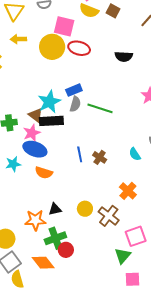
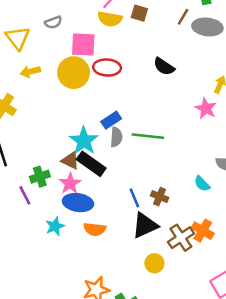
black semicircle: (124, 56) -> (164, 67), turned 42
black rectangle: (51, 121) -> (91, 164), turned 50
black triangle: (55, 209) -> (145, 225), moved, size x1.6
brown cross: (109, 216) -> (181, 238), moved, turned 30

